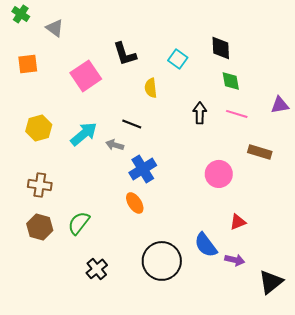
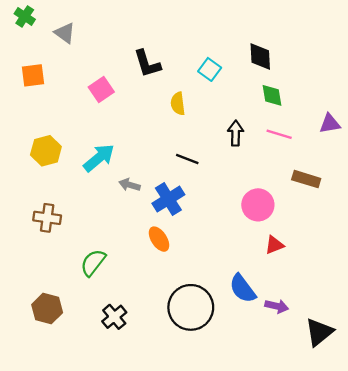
pink square: (86, 76) -> (101, 90), size x0.7
black line: (132, 124) -> (187, 159), moved
gray arrow: (115, 145) -> (130, 185), moved
red triangle: (238, 222) -> (274, 245), moved
brown hexagon: (40, 227) -> (47, 309), moved

